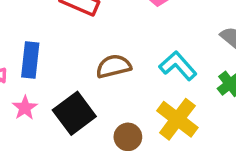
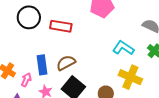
brown semicircle: (114, 66) -> (66, 63), moved

